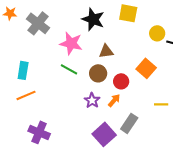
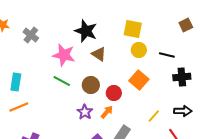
yellow square: (128, 13) -> (133, 29), moved
gray cross: (38, 23) -> (31, 35), size x0.7
yellow circle: (157, 33) -> (139, 50), moved
brown triangle: (106, 51) -> (99, 54), moved, turned 42
yellow line: (161, 104) -> (154, 116), turned -48

